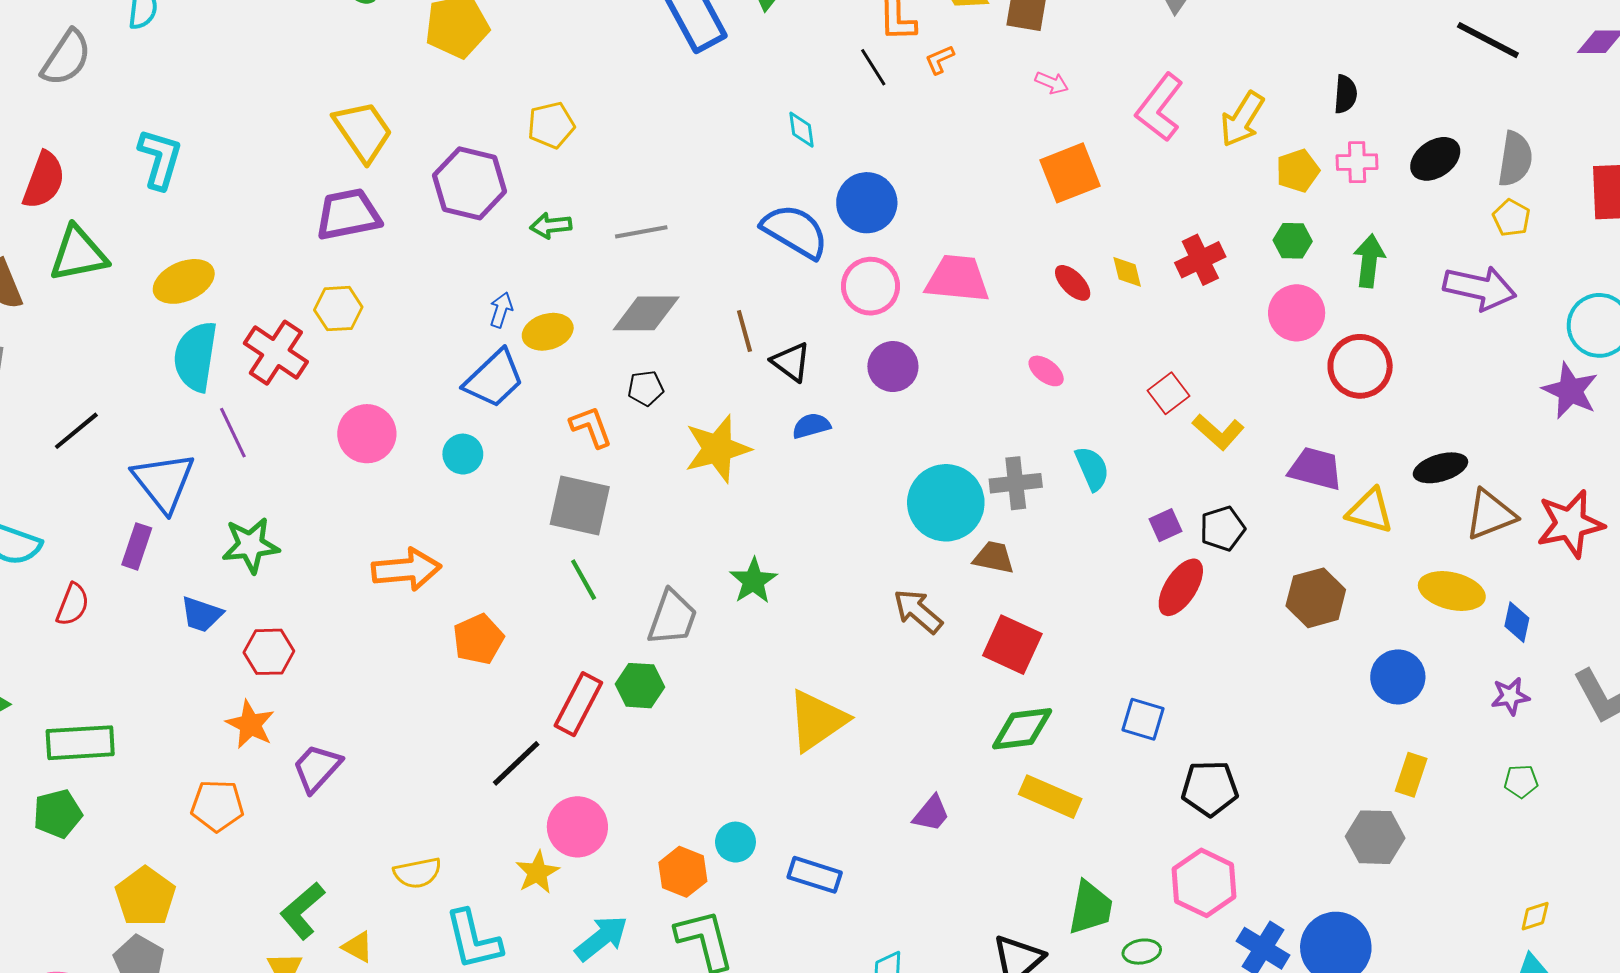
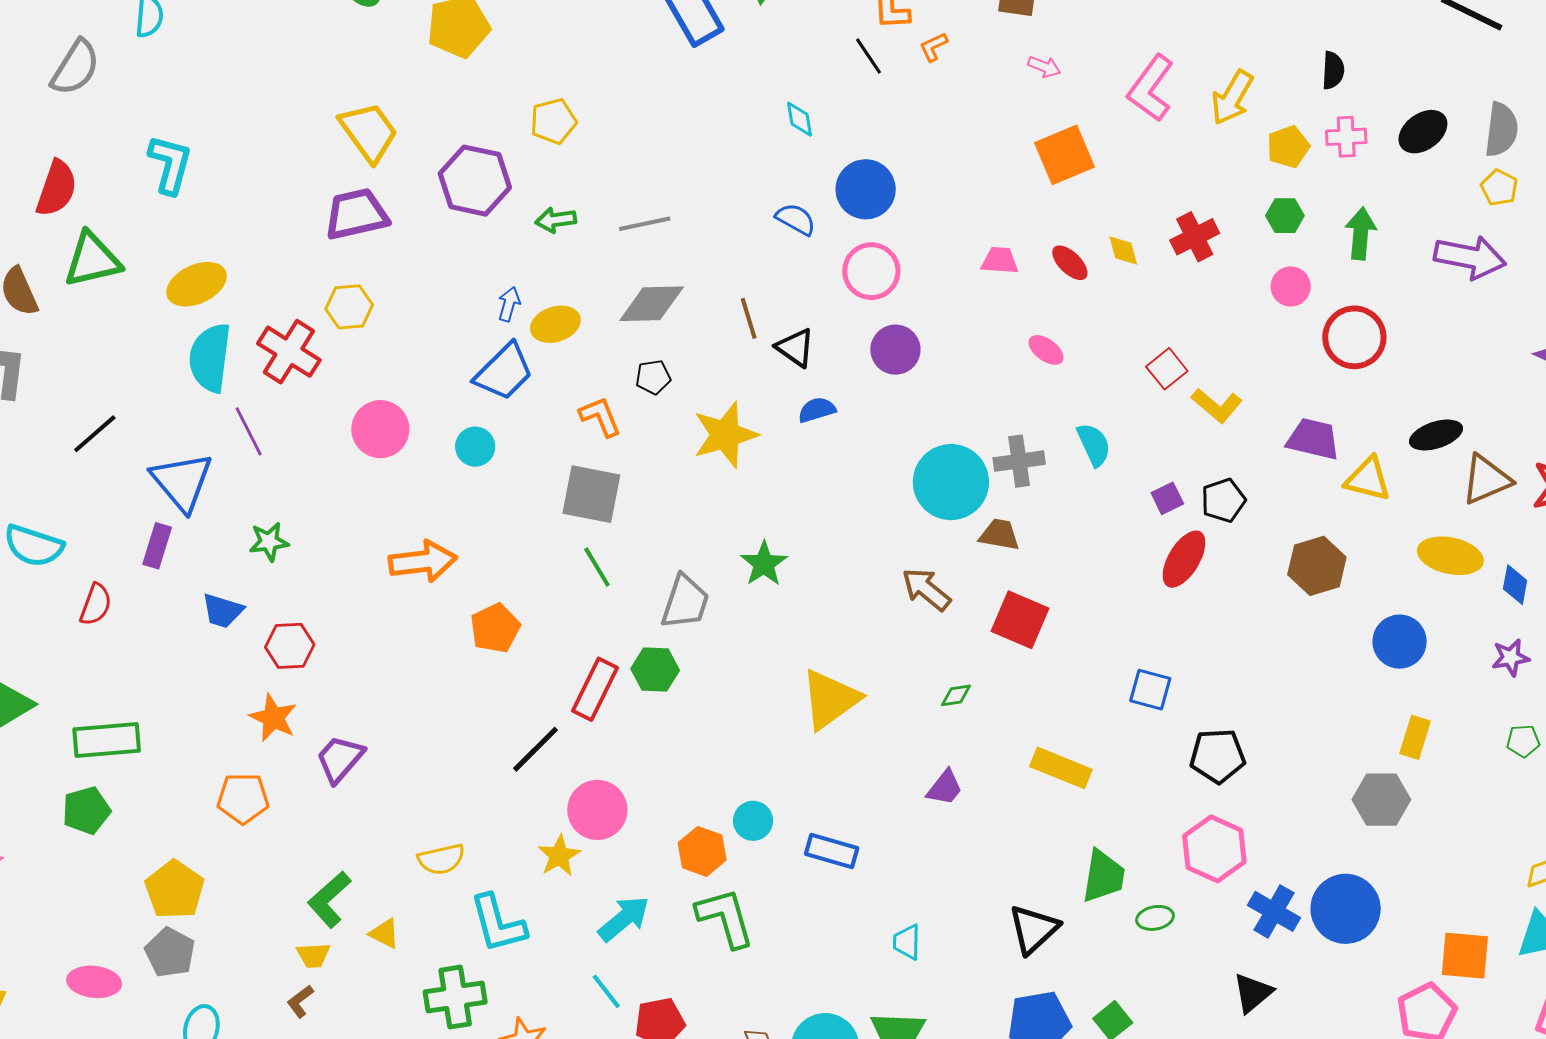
blue semicircle: (795, 231) -> (796, 219), size x0.6
pink trapezoid: (957, 279) -> (1000, 261), moved, size x0.6
pink circle: (1297, 313) -> (1291, 286), size x0.7
green star: (251, 545) -> (269, 542), size x0.7
green diamond: (1022, 729) -> (956, 695), moved, size x0.5

